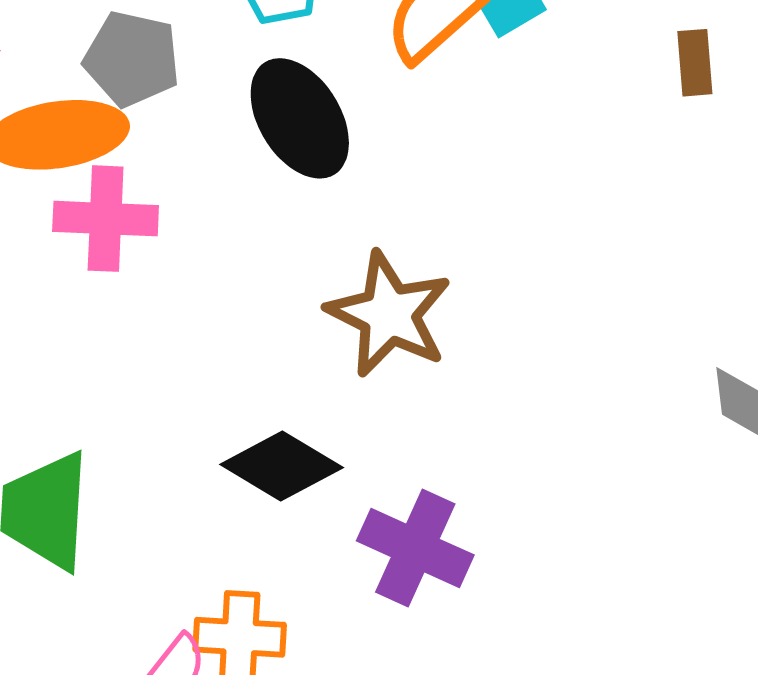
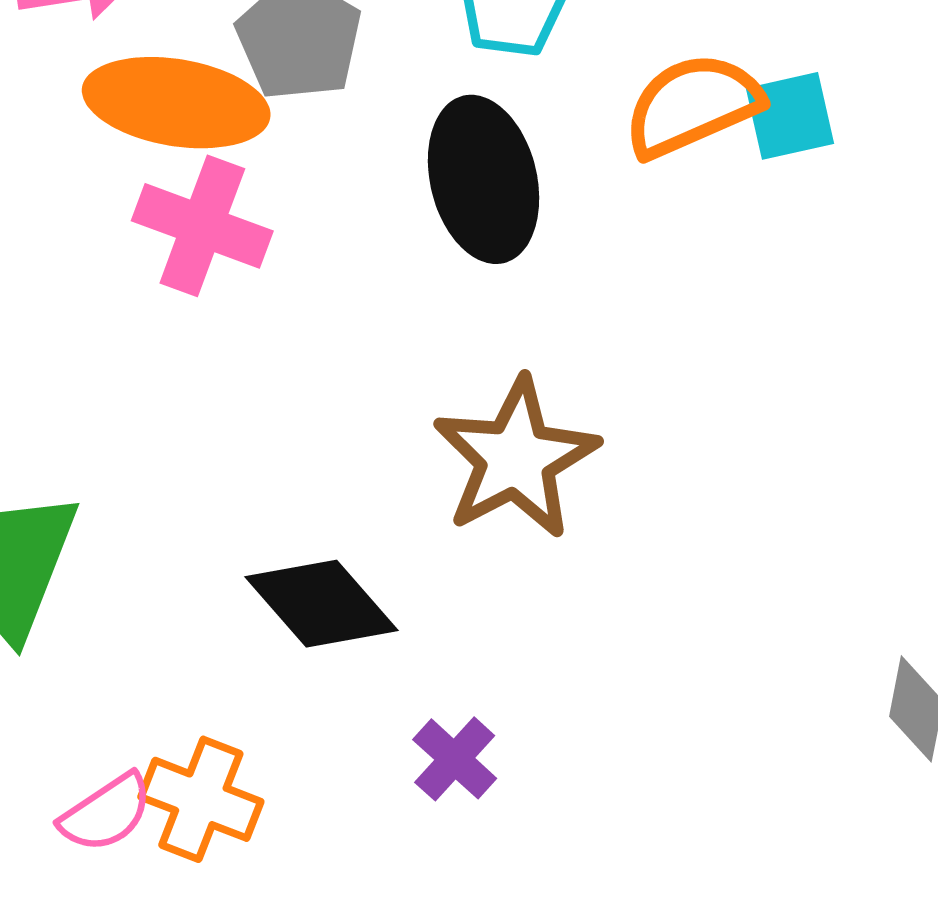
purple cross: (415, 548) -> (455, 759), size x0.6

